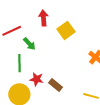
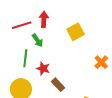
red arrow: (43, 18) -> (44, 19), moved
red star: (37, 79) -> (43, 68), moved

